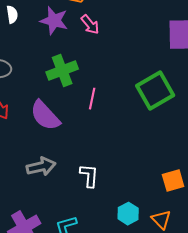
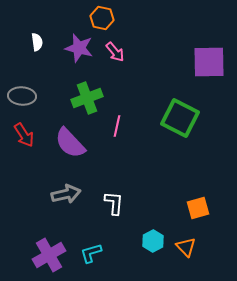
green square: (155, 91) -> (180, 118), turned -33

